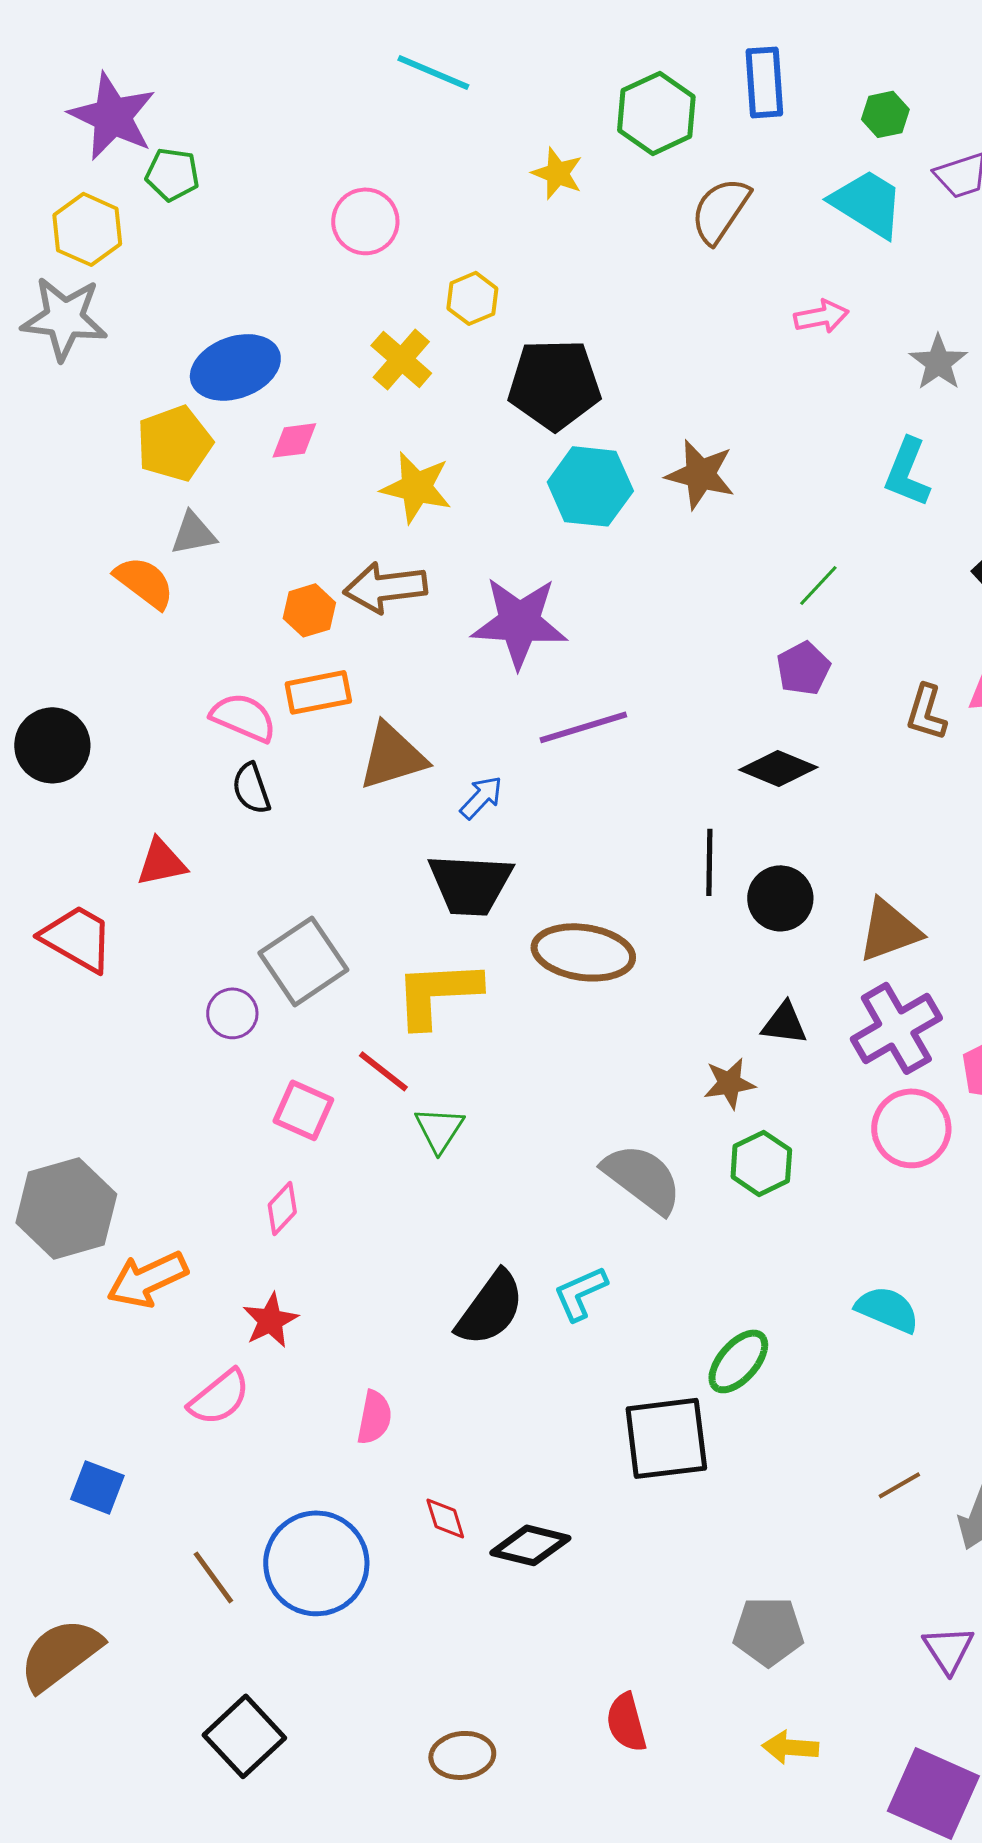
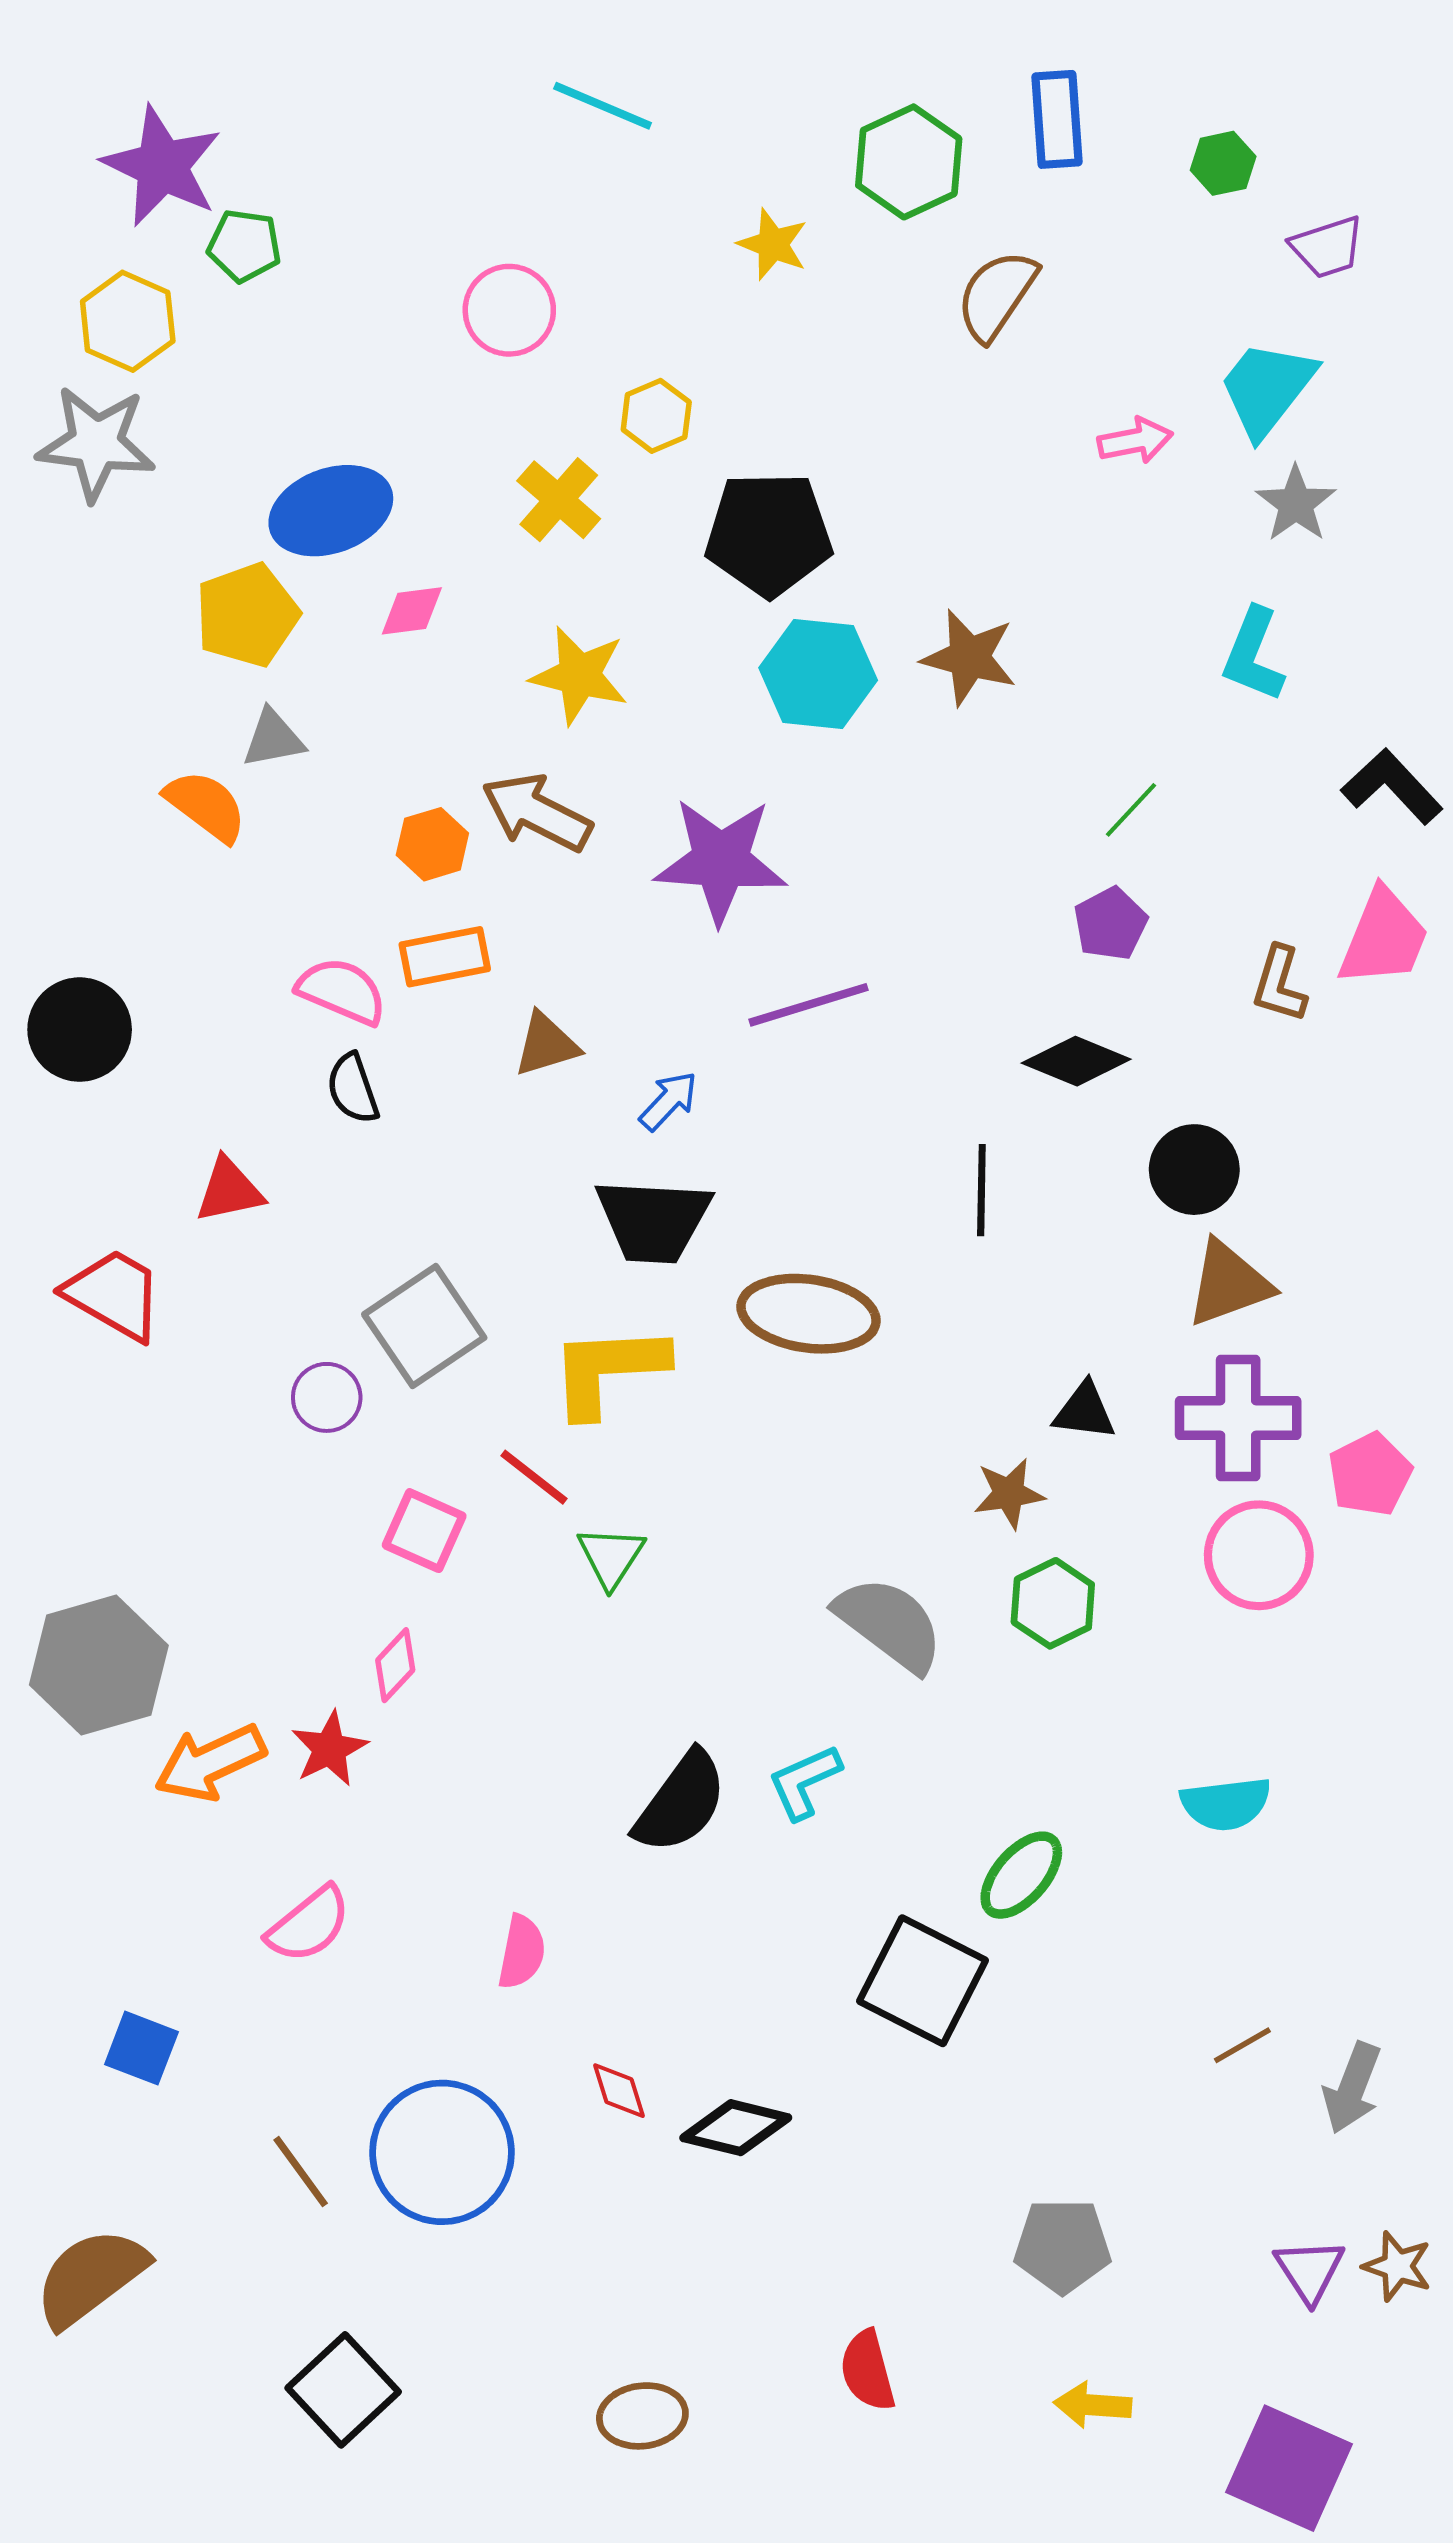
cyan trapezoid: (867, 203) -> (1267, 388), moved, turned -84
brown arrow: (385, 587) -> (537, 813), turned 34
brown triangle: (392, 756) -> (546, 1045), size x0.7
black circle: (780, 898) -> (1194, 1170), moved
purple cross: (896, 1028) -> (1238, 1418), turned 30
cyan semicircle: (887, 1309) -> (1226, 1804), turned 150
red star: (270, 1320) -> (329, 1749), moved
black square: (666, 1438) -> (922, 1981), turned 34

